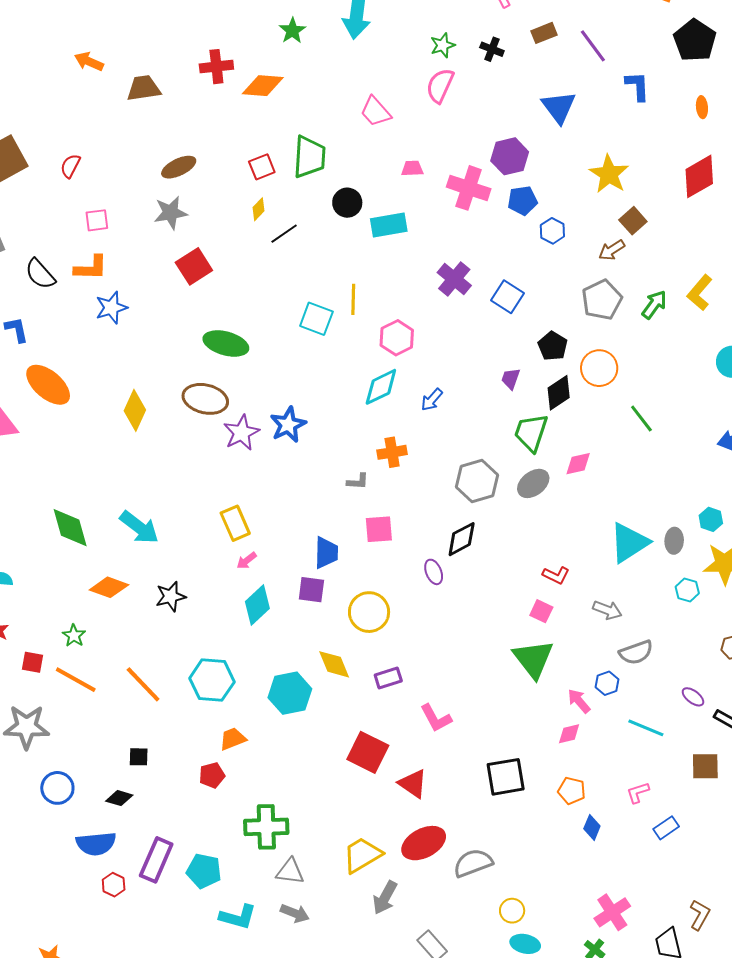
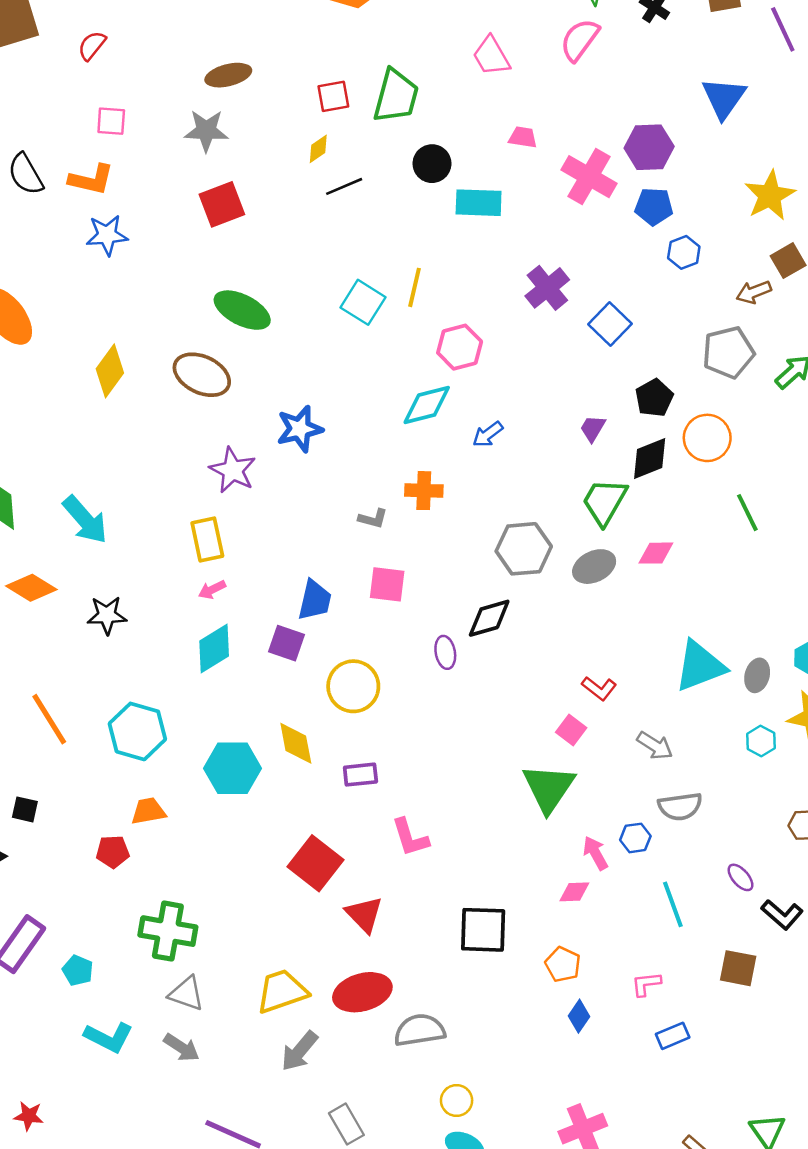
purple star: (241, 433) -> (233, 470), moved, turned -30
cyan line: (646, 728) -> (673, 904), turned 36
cyan pentagon: (204, 871) -> (78, 970), size x0.7

